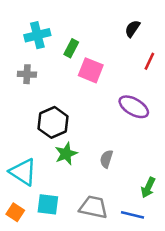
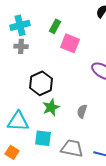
cyan cross: (37, 35) -> (20, 25), moved
cyan triangle: (23, 172) -> (18, 121), turned -30
cyan square: (48, 204) -> (43, 138), moved

